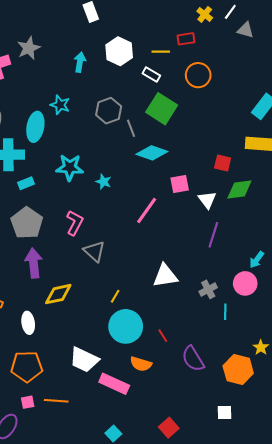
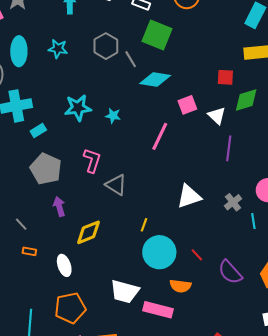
cyan ellipse: (35, 127) -> (19, 51), moved
purple arrow: (34, 263) -> (59, 207), size x0.7

